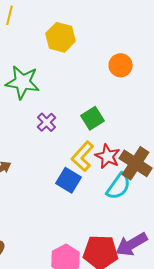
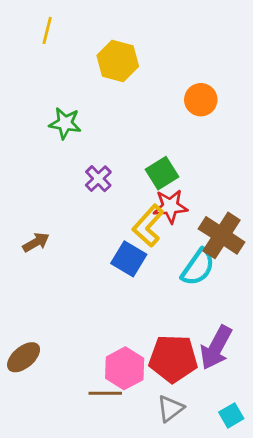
green star: (23, 82) -> (65, 123), size x0.7
red star: (108, 156) -> (170, 206), moved, turned -30
purple arrow: (132, 244) -> (216, 348), turned -32

